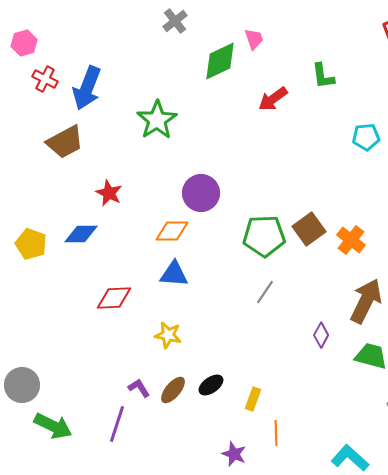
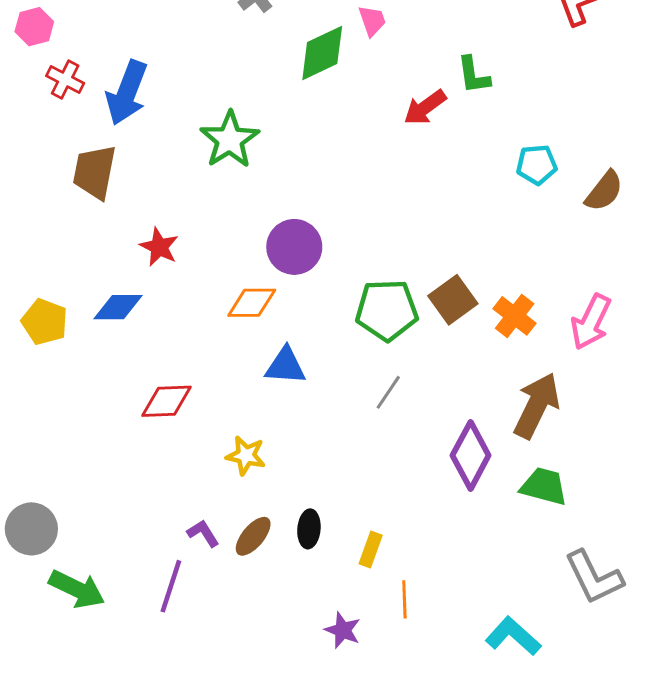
red arrow: (273, 99) -> (425, 107), moved
brown trapezoid: (65, 142) -> (95, 172), turned 129
blue triangle: (174, 274) -> (285, 366), moved
purple diamond: (321, 335) -> (471, 455), size x1.8
black ellipse: (211, 385) -> (309, 529), turned -50

